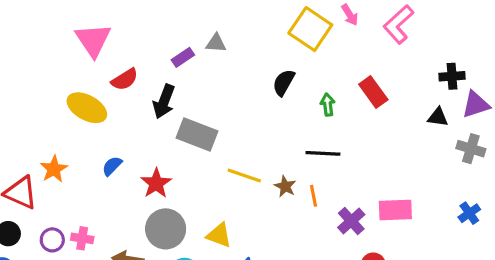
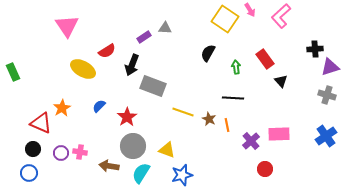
pink triangle: (93, 40) -> (67, 26), moved
black triangle: (438, 117) -> (281, 81), moved, turned 40
blue cross: (469, 213) -> (326, 136), size x1.5

